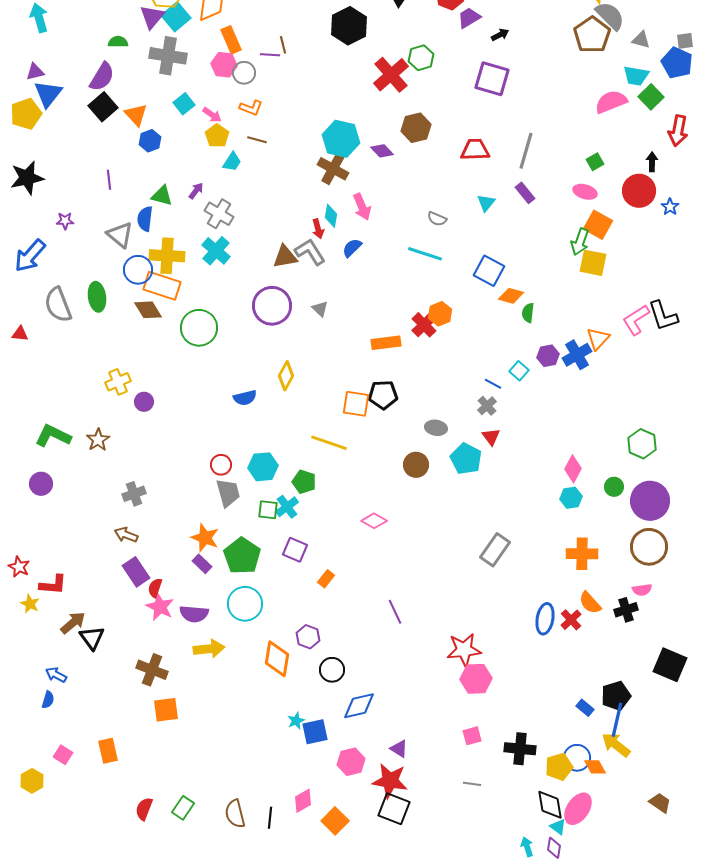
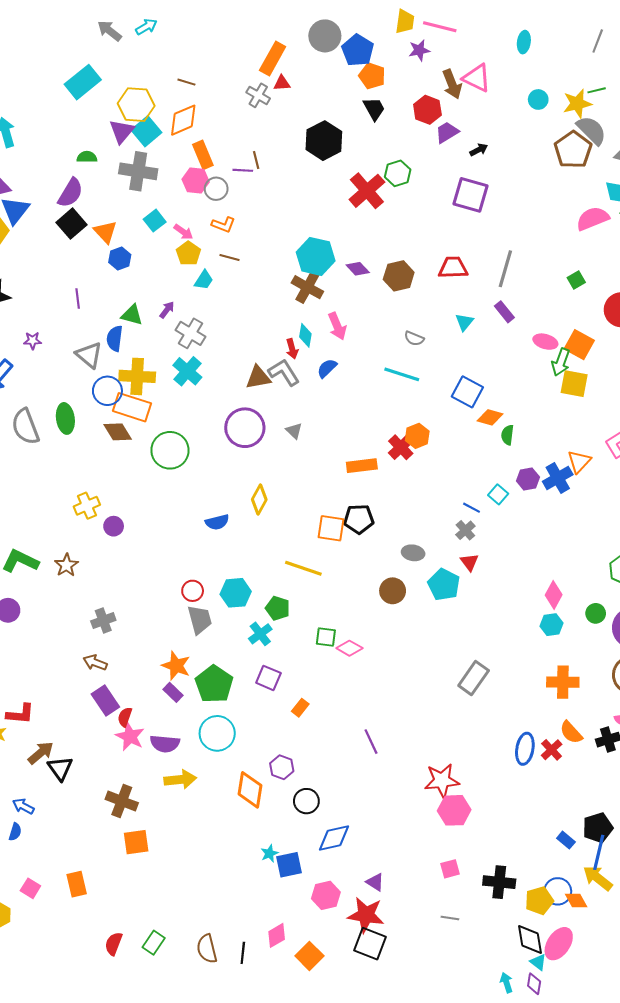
brown hexagon: (416, 128) -> (399, 276), moved
pink ellipse: (585, 192) -> (545, 342), moved
green square: (268, 510) -> (326, 637), moved

